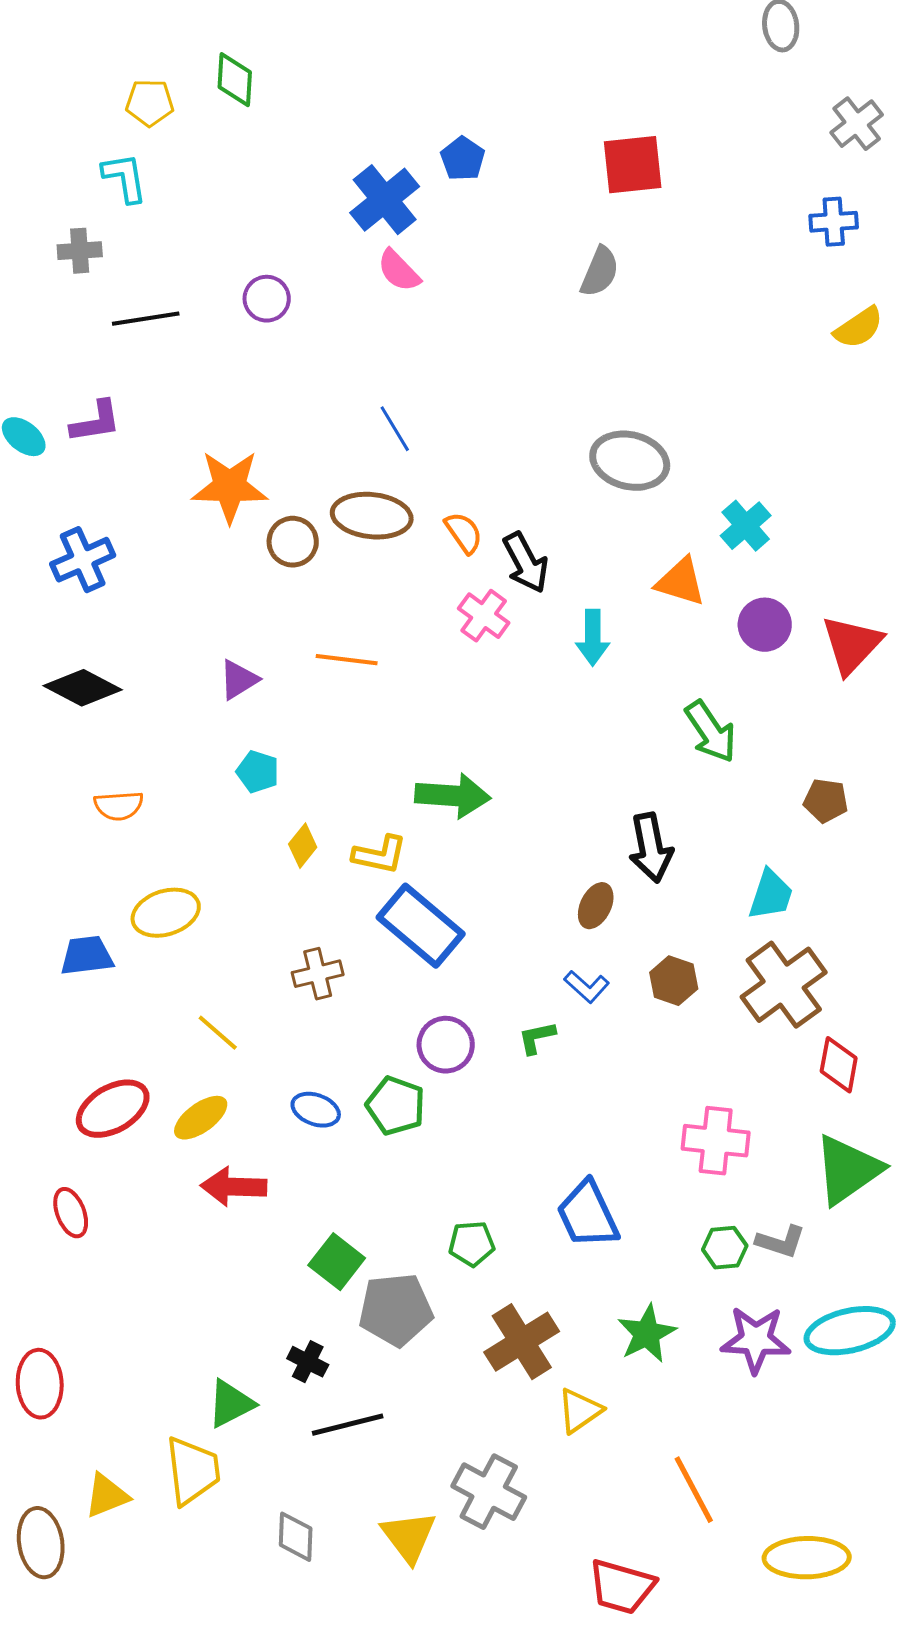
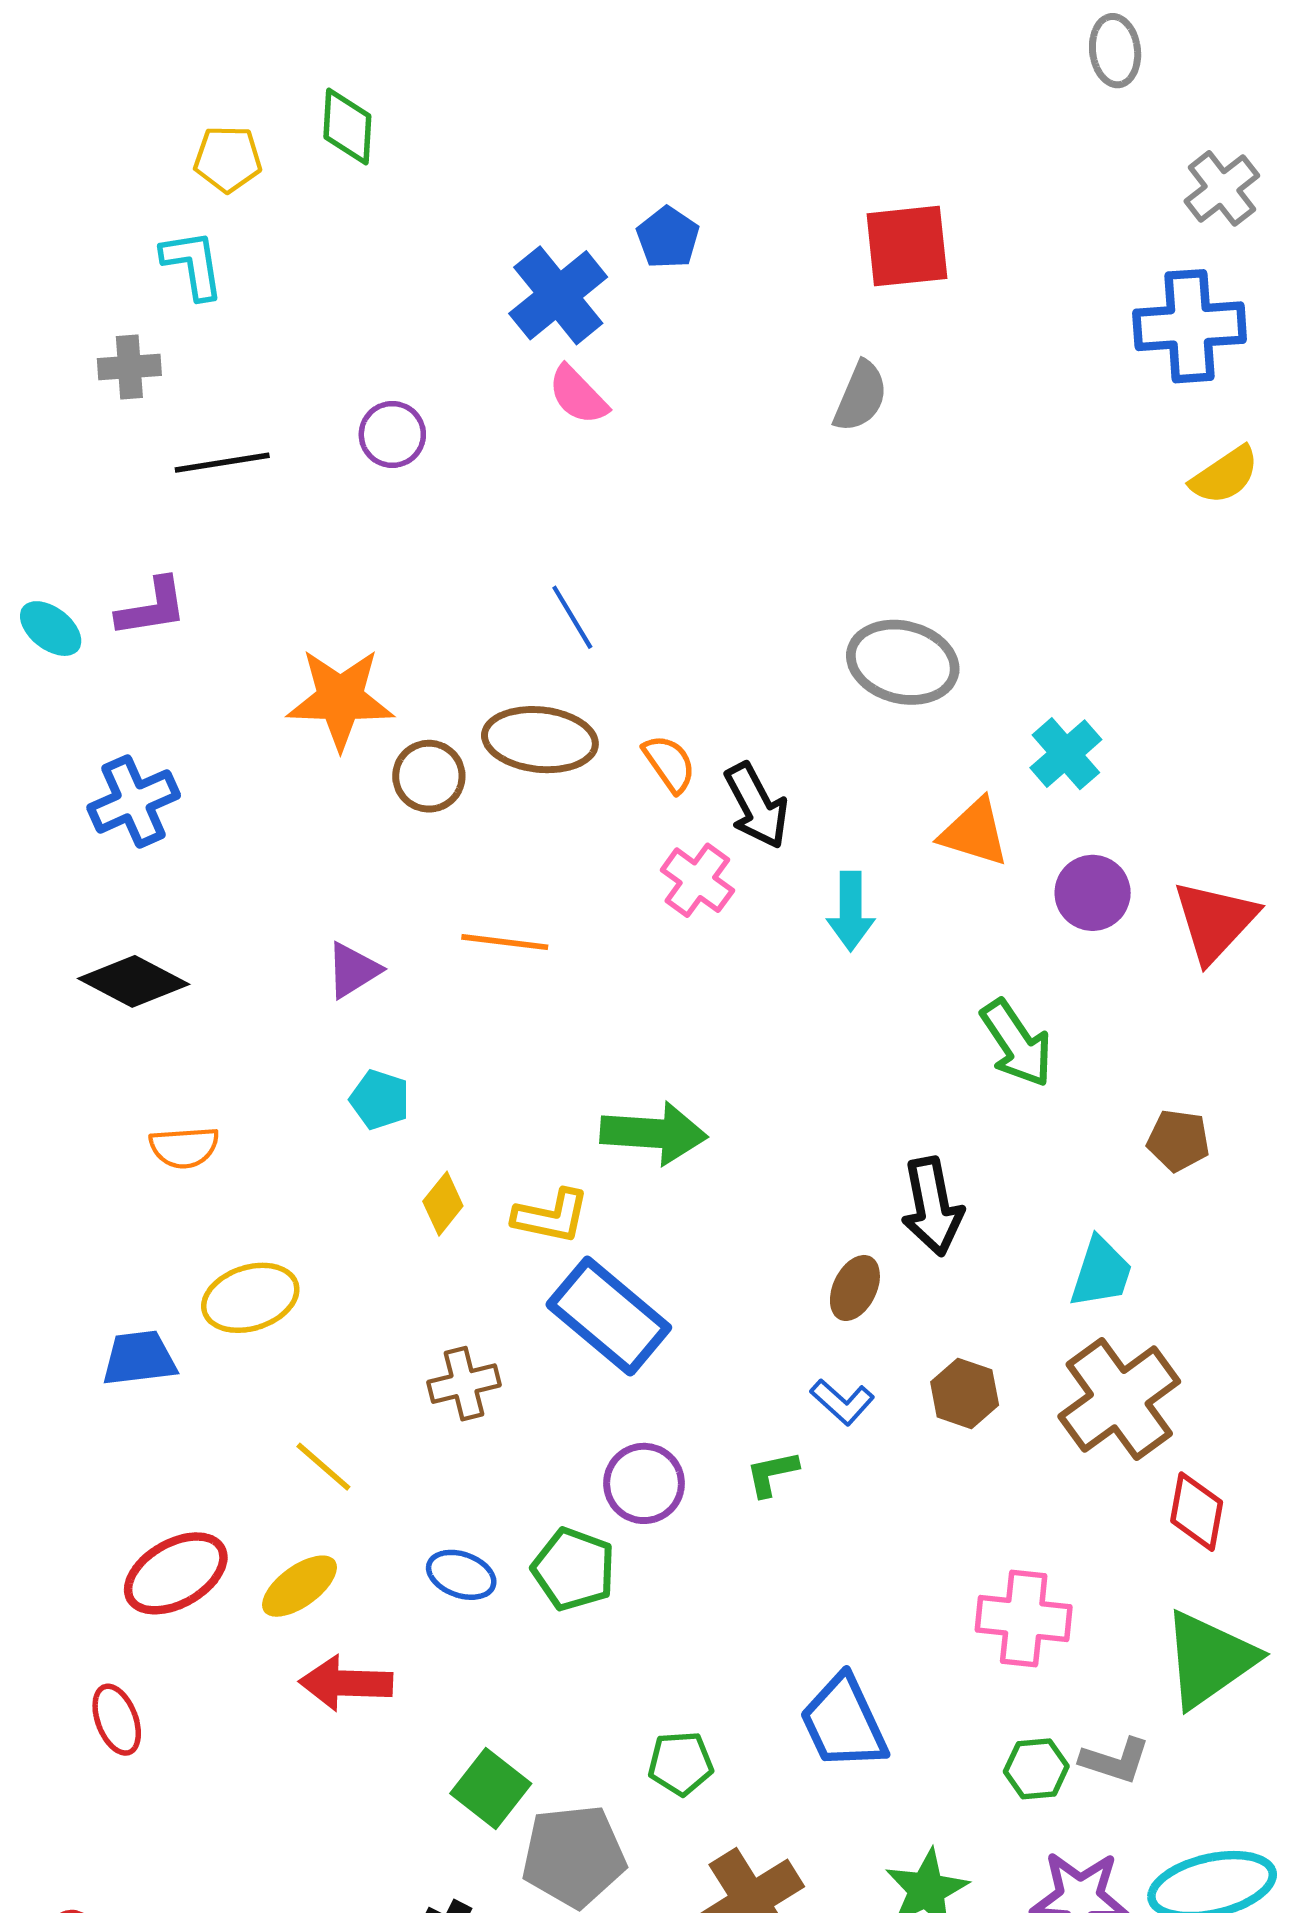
blue cross: (834, 222) -> (1190, 326), size x1.6

